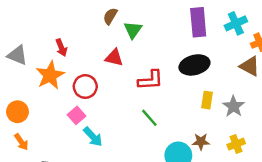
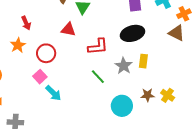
orange star: (50, 75) -> (18, 45), size x0.7
gray star: (233, 106) -> (124, 66), moved
brown star: (201, 142) -> (148, 95), moved
yellow cross: (236, 144) -> (168, 95), turned -32

